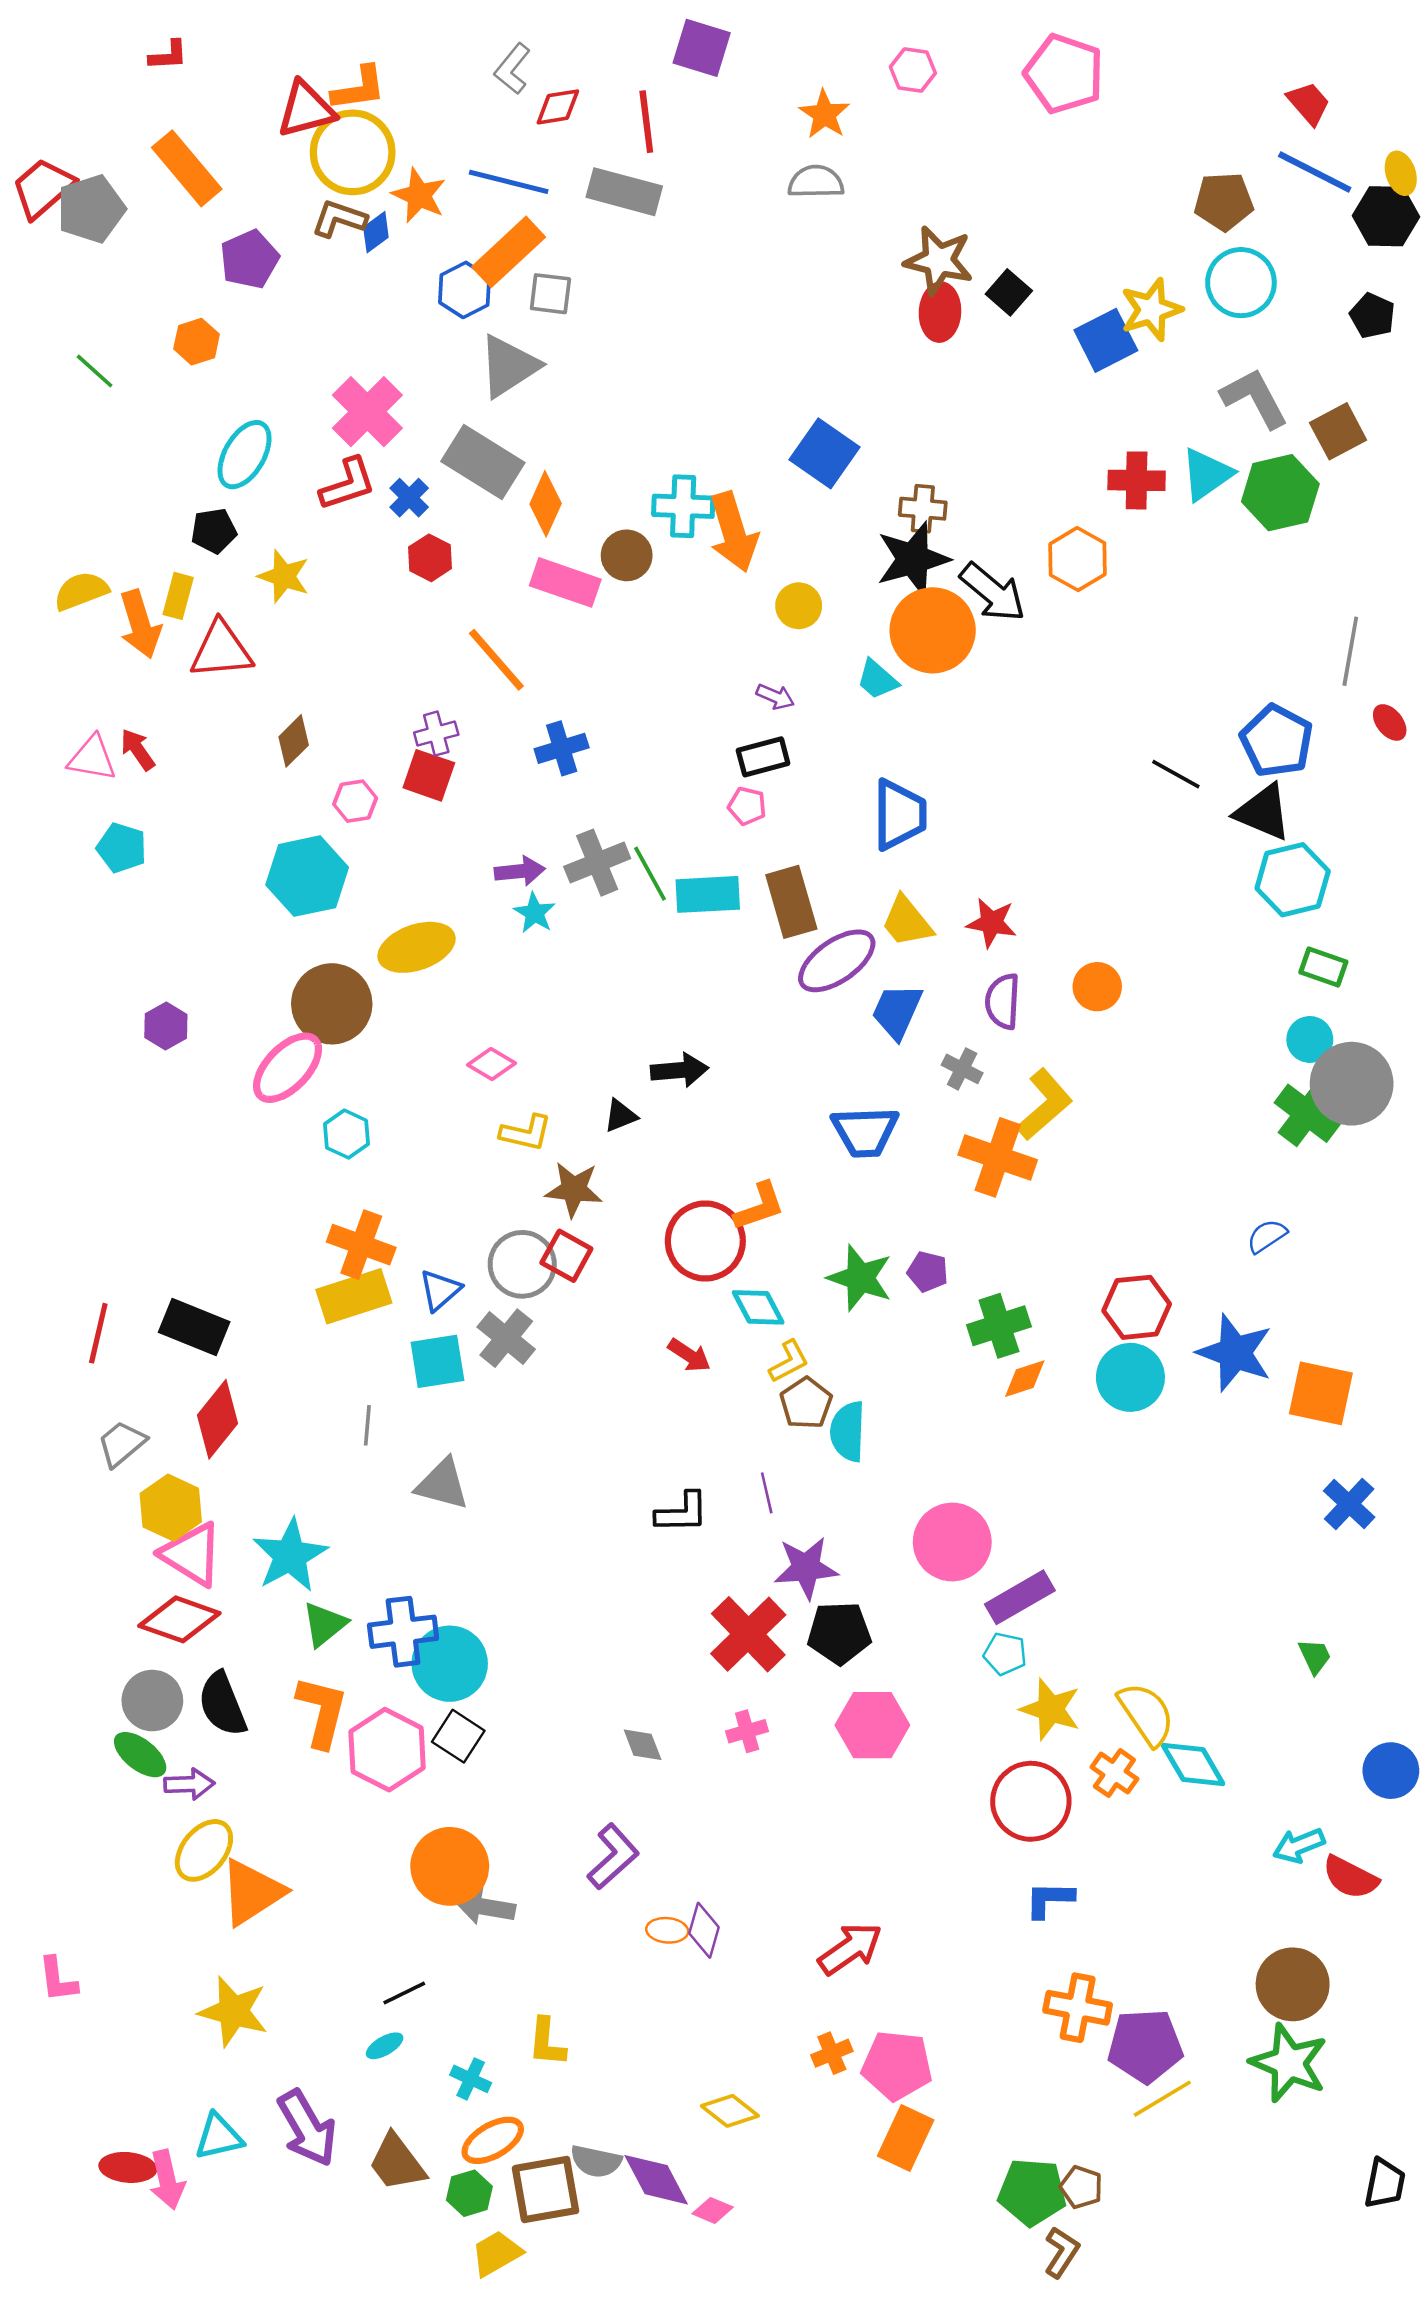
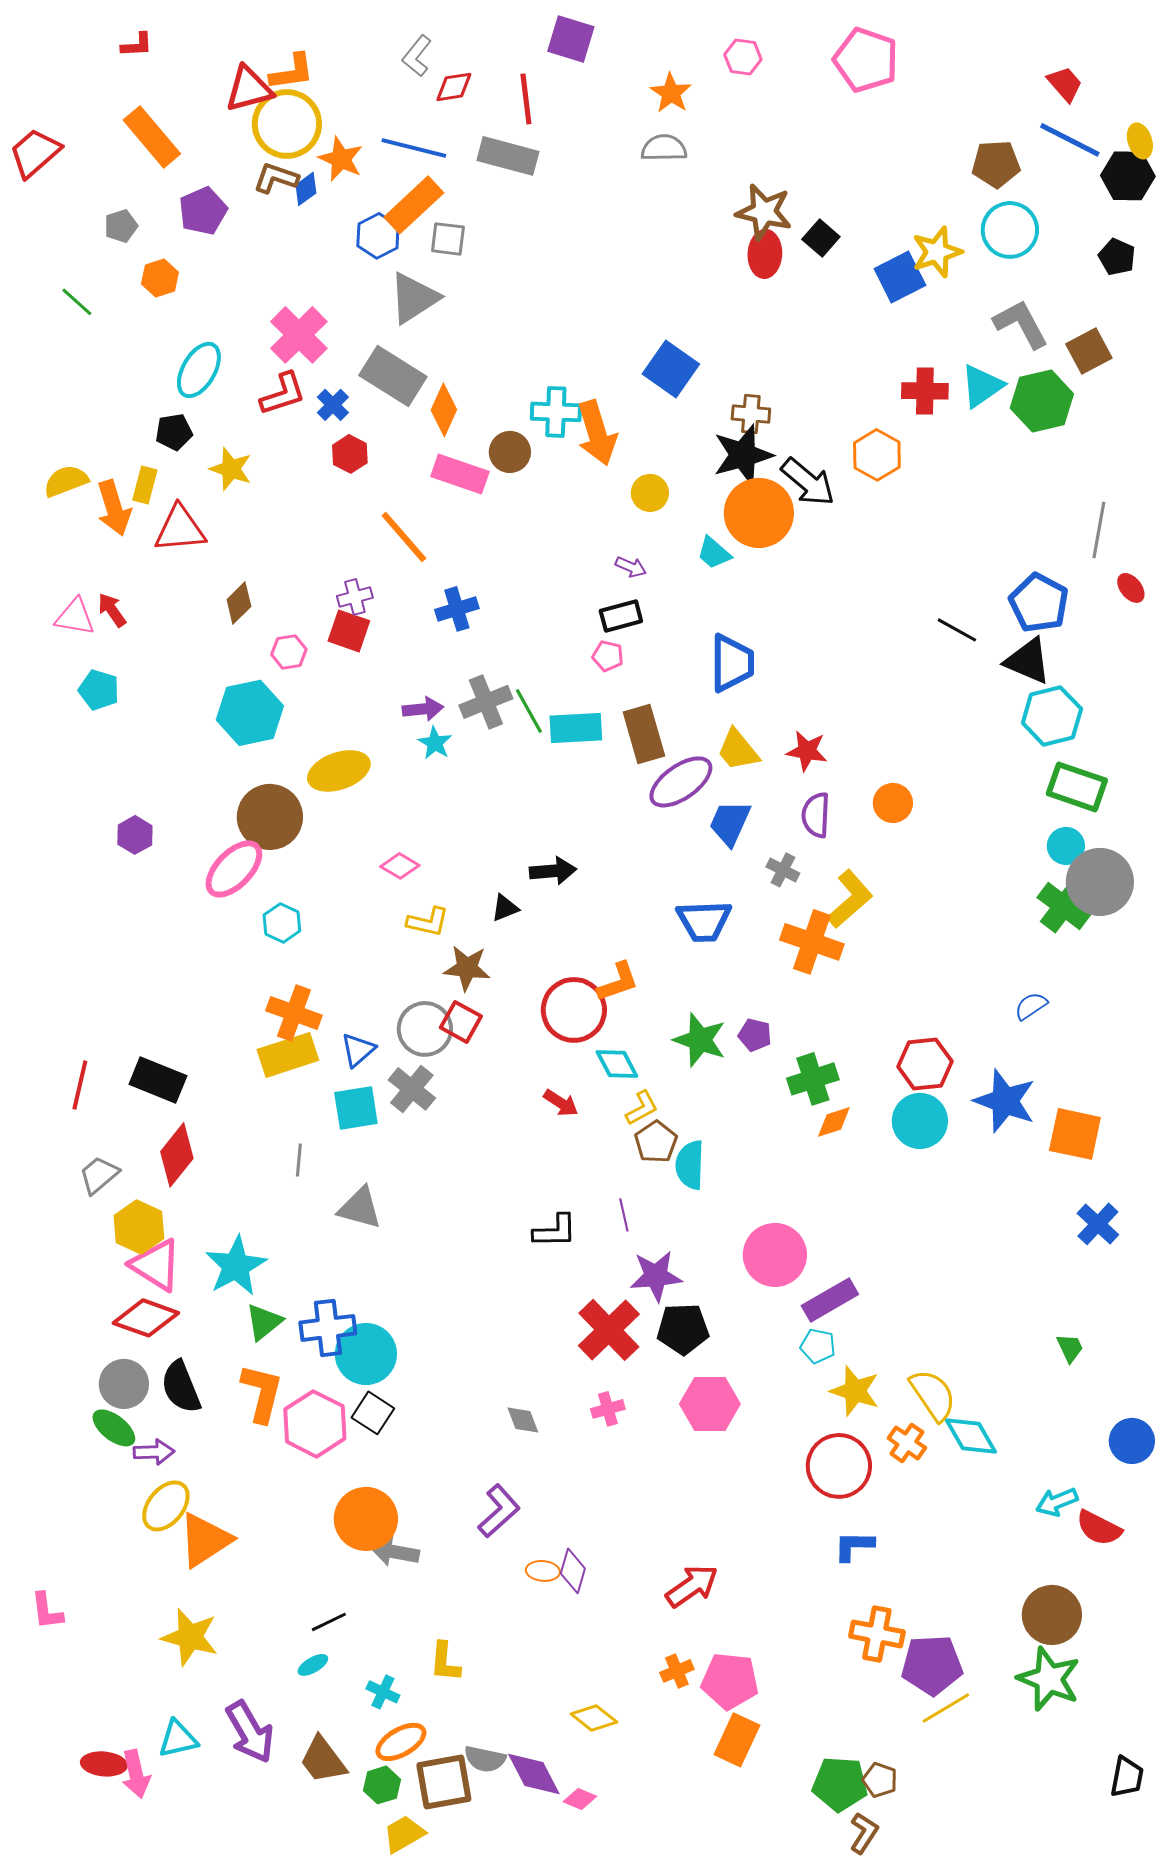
gray pentagon: (91, 209) -> (121, 226), moved, size x0.6
green rectangle: (1323, 967) -> (1077, 787), size x1.5

